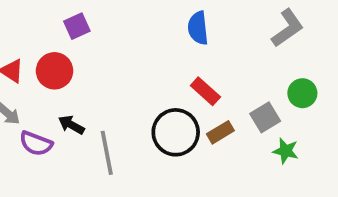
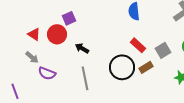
purple square: (77, 26) -> (69, 18), moved
gray square: (265, 117) -> (163, 50), moved
black arrow: (71, 125) -> (82, 48), moved

